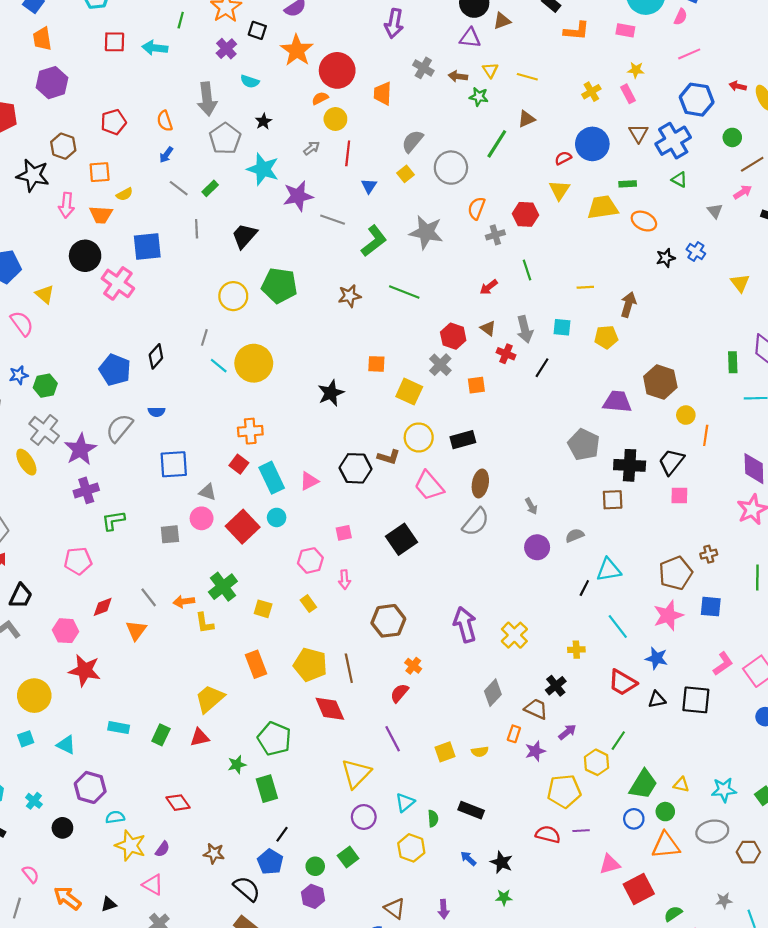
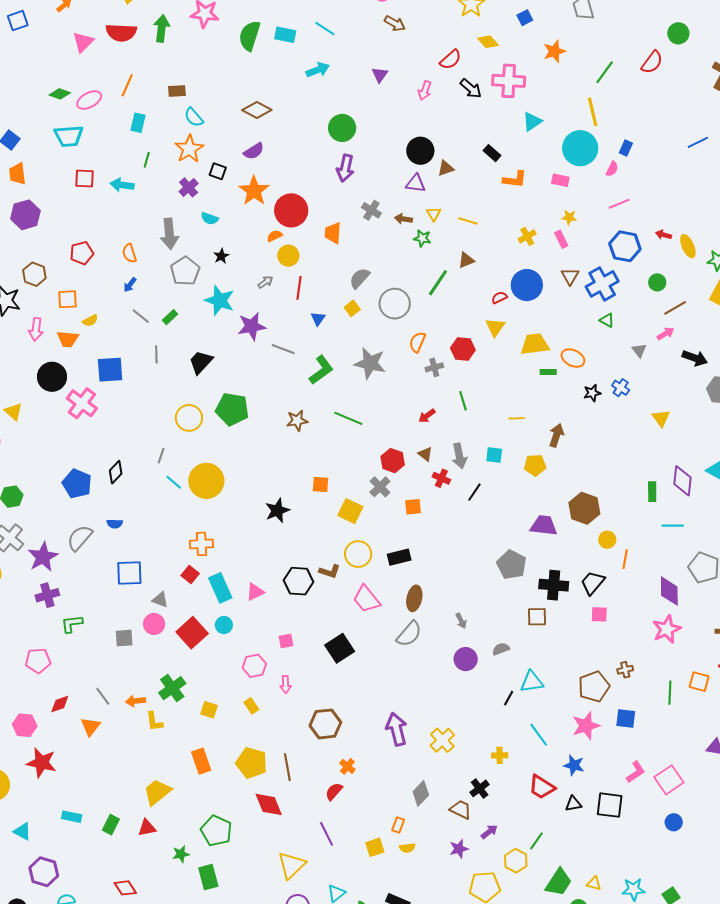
green rectangle: (628, 184) -> (548, 372), moved
orange rectangle: (514, 734) -> (398, 825), moved

